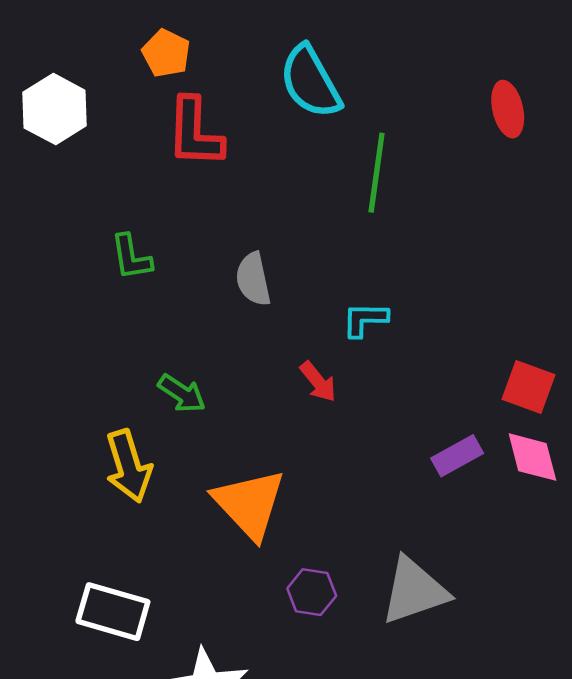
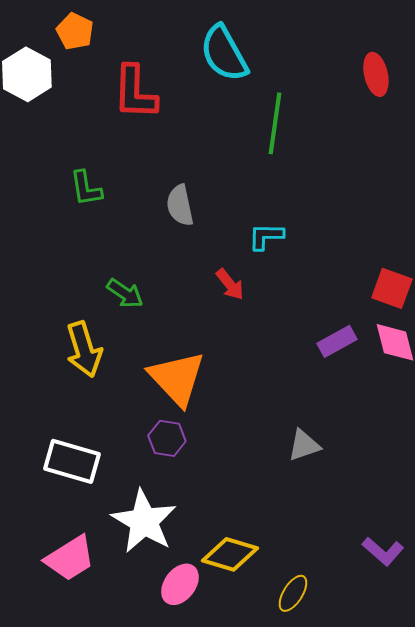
orange pentagon: (166, 53) -> (75, 31), moved
gray triangle: (414, 591) -> (304, 445), size x0.6
purple hexagon: (312, 592) -> (167, 438), moved

